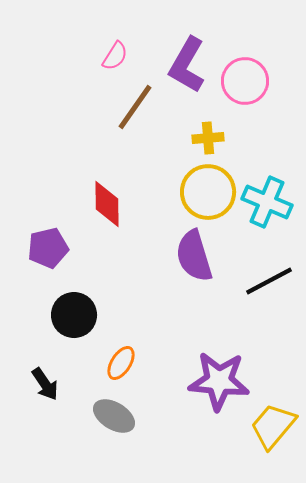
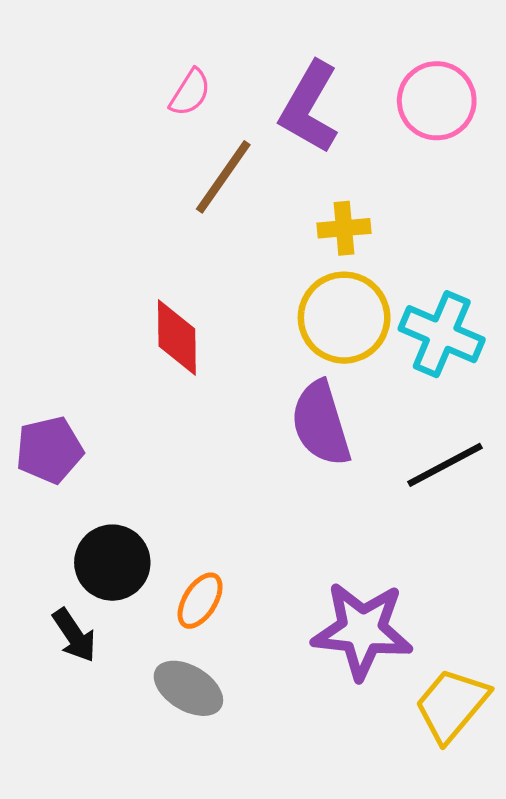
pink circle: (245, 81) -> (437, 101), moved
purple pentagon: (48, 248) -> (49, 450), moved
black circle: (74, 315) -> (112, 563), moved

